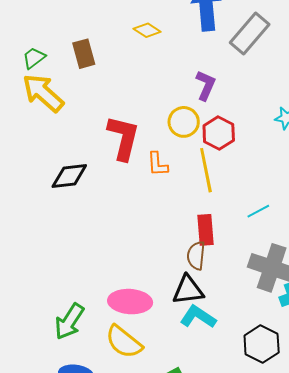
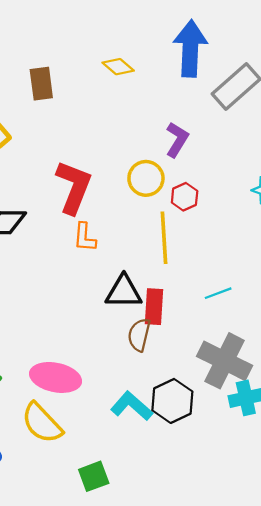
red hexagon: (219, 133) -> (185, 197), size x0.7
orange L-shape: (157, 164) -> (85, 237), moved
black triangle: (188, 290) -> (124, 292), moved
black hexagon: (262, 344) -> (172, 401), moved

